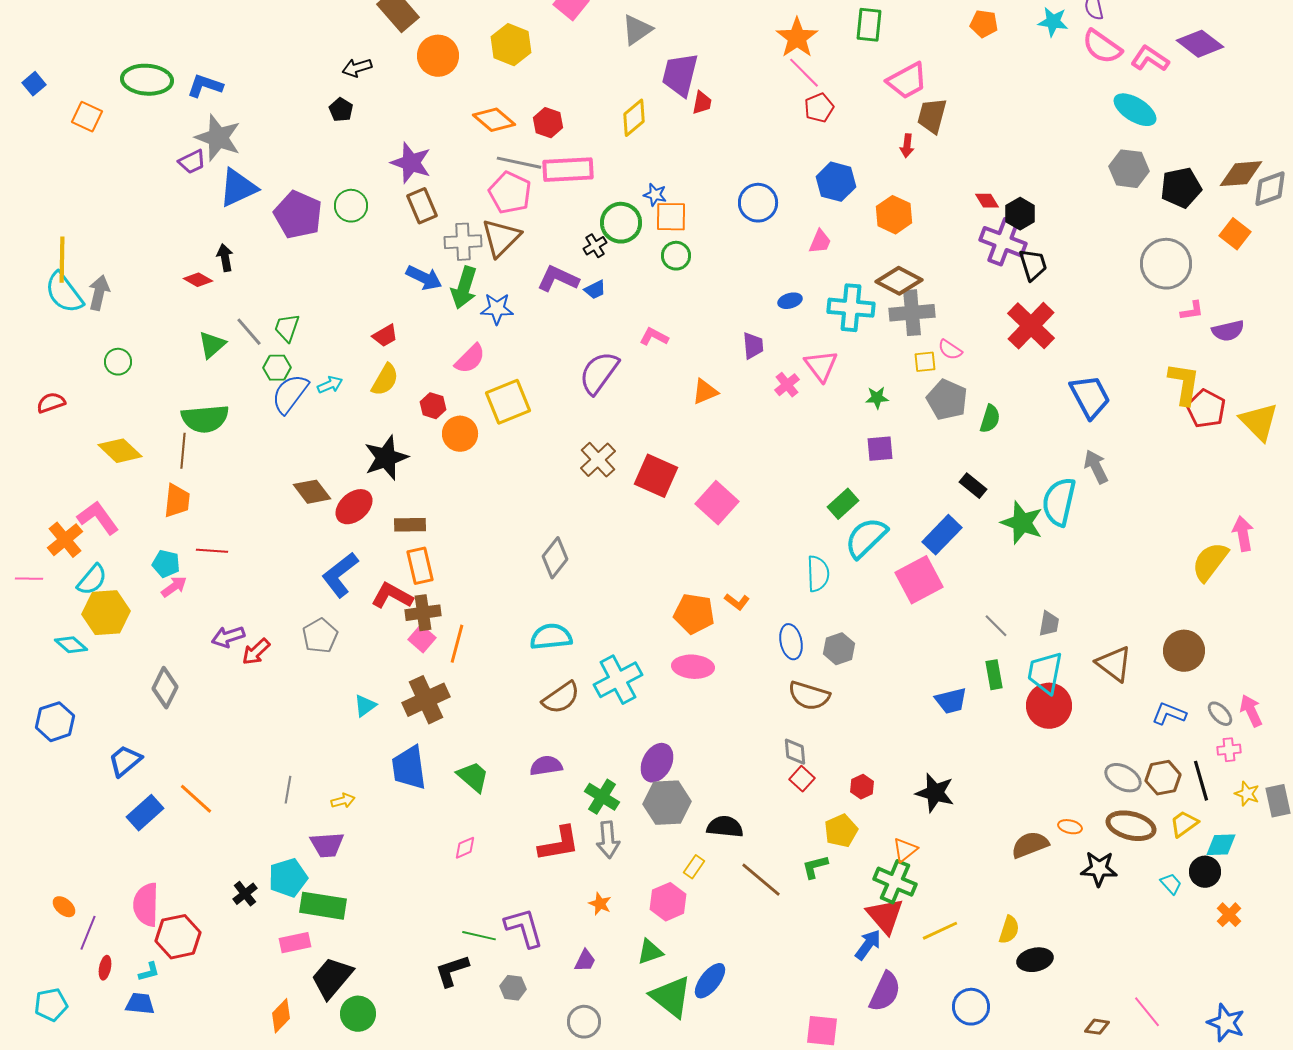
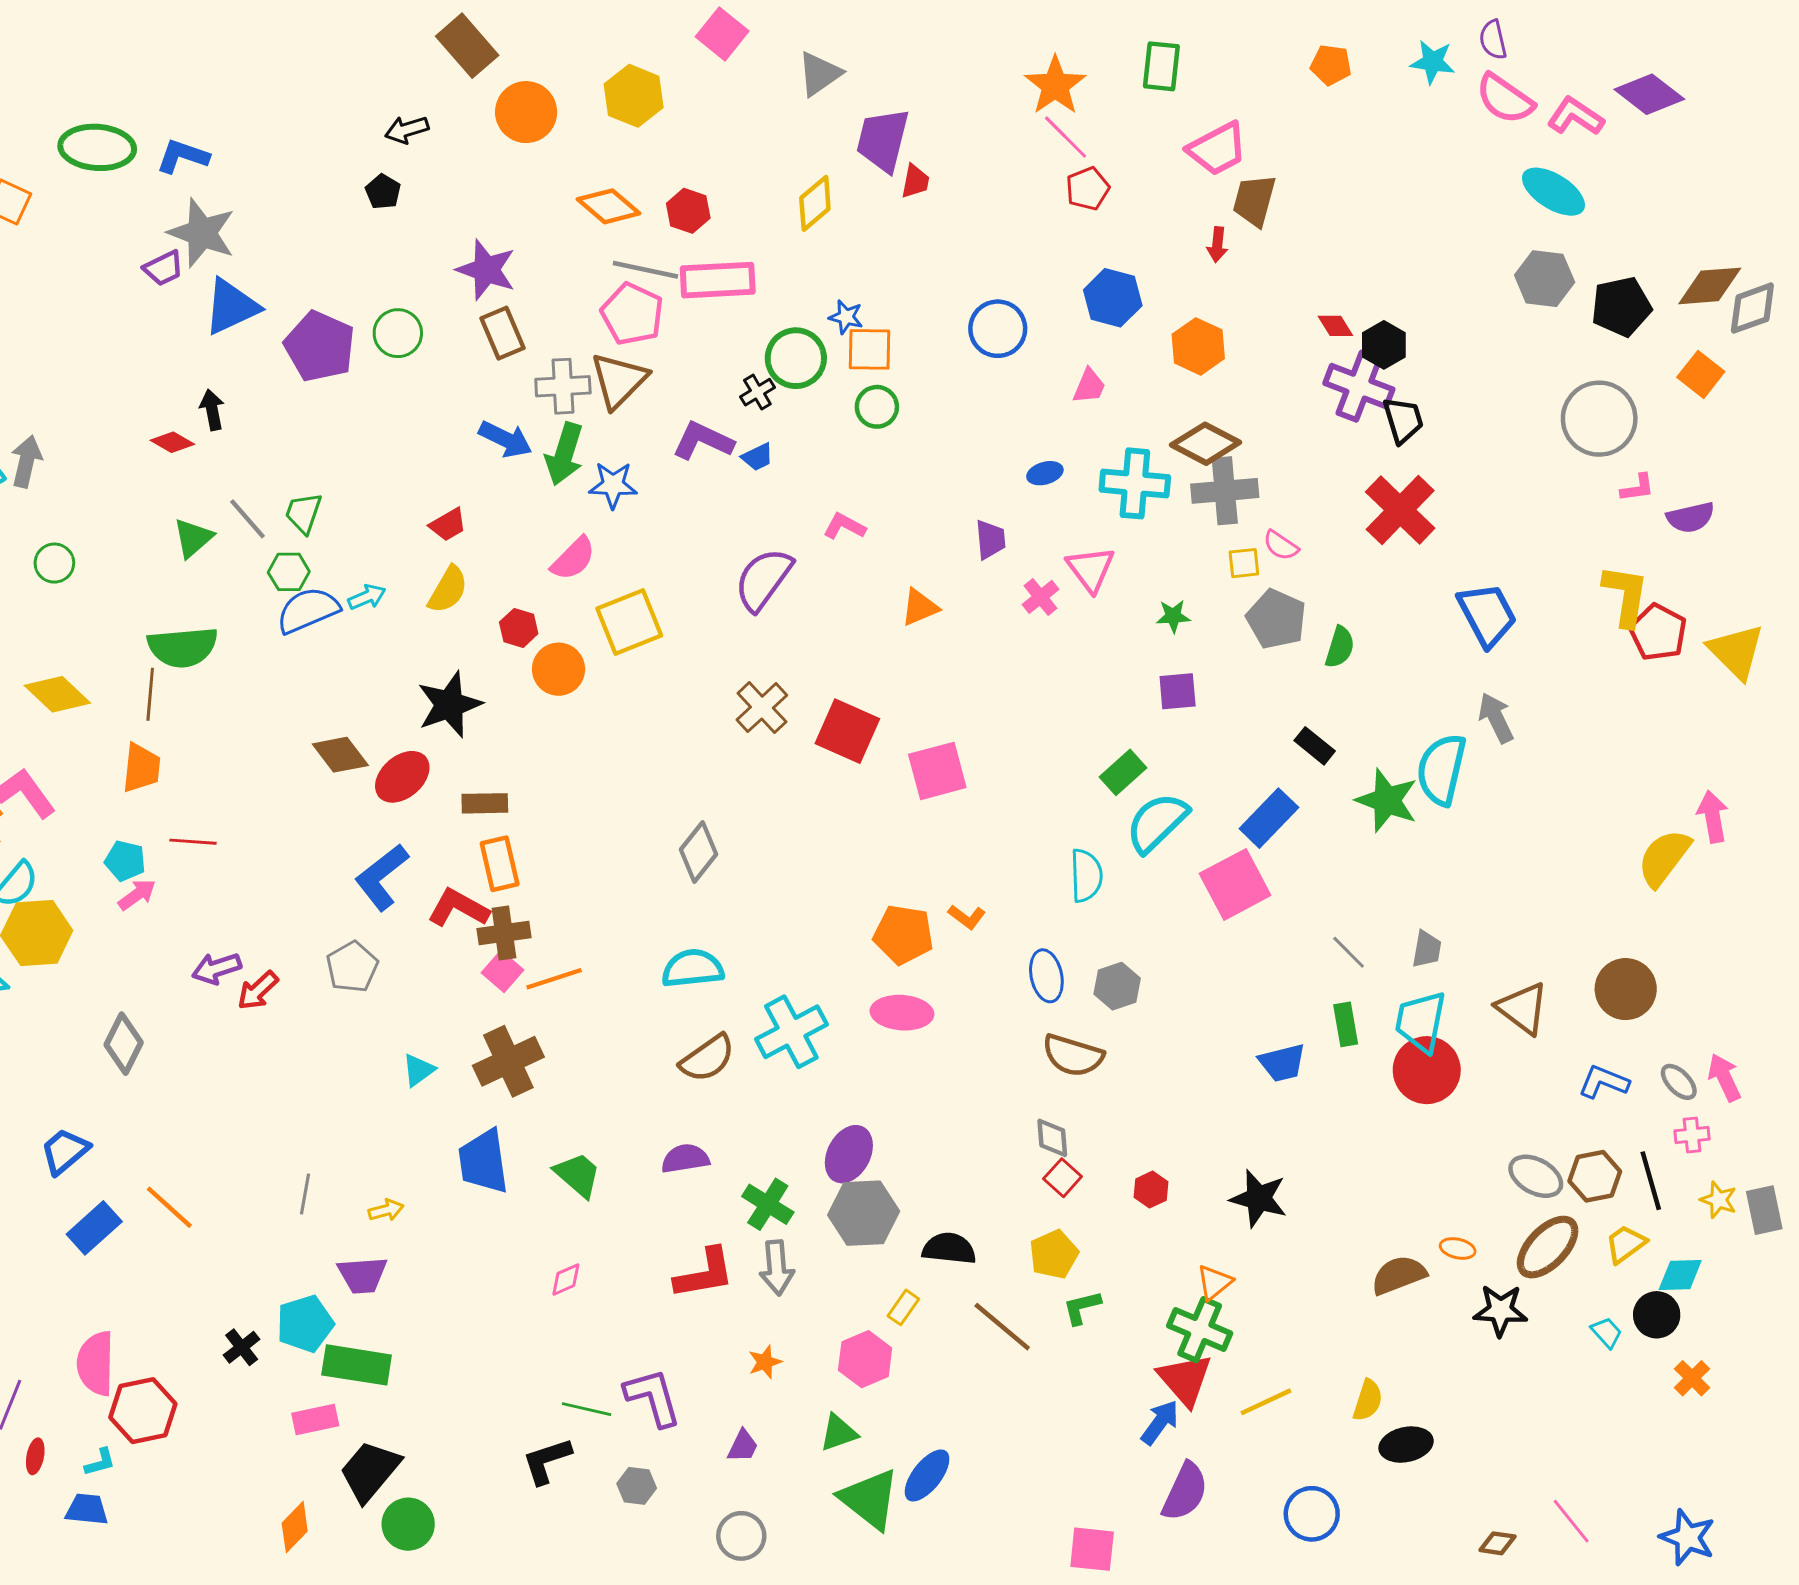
blue semicircle: (290, 394) -> (308, 610), turned 30
pink square: (717, 503) -> (937, 771), turned 33
orange line: (457, 644) -> (554, 979), turned 57
brown ellipse: (1131, 826) -> (1548, 1247), turned -60
yellow pentagon: (841, 831) -> (1054, 1254), moved
orange star: (600, 904) -> (765, 1362), turned 30

